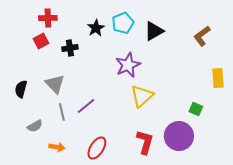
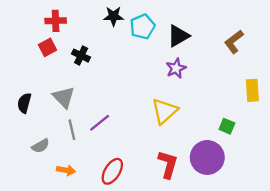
black star: (96, 28) -> (113, 16), moved, turned 30
black cross: (70, 48) -> (81, 56), turned 35
purple star: (128, 65) -> (176, 68), moved, size x0.7

